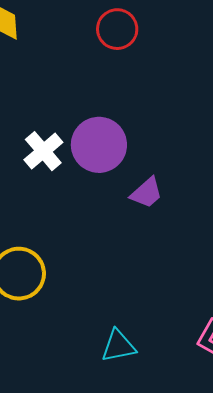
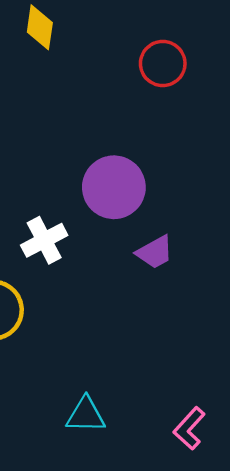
white cross: (43, 151) -> (44, 240), moved

